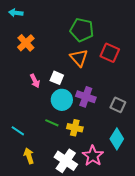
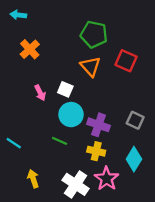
purple cross: (86, 97) -> (98, 125), moved
yellow cross: (75, 128) -> (96, 151), moved
cyan line: (18, 131) -> (14, 143), moved

